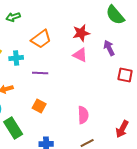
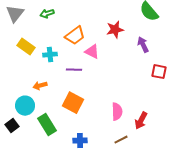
pink triangle: (80, 55) -> (92, 52), moved
orange square: (39, 106) -> (73, 103), size x1.5
red arrow: (122, 129) -> (141, 121), moved

